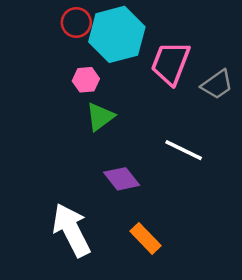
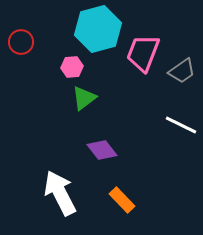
red circle: (76, 22) -> (21, 42), moved
white line: (184, 150) -> (181, 125), moved

